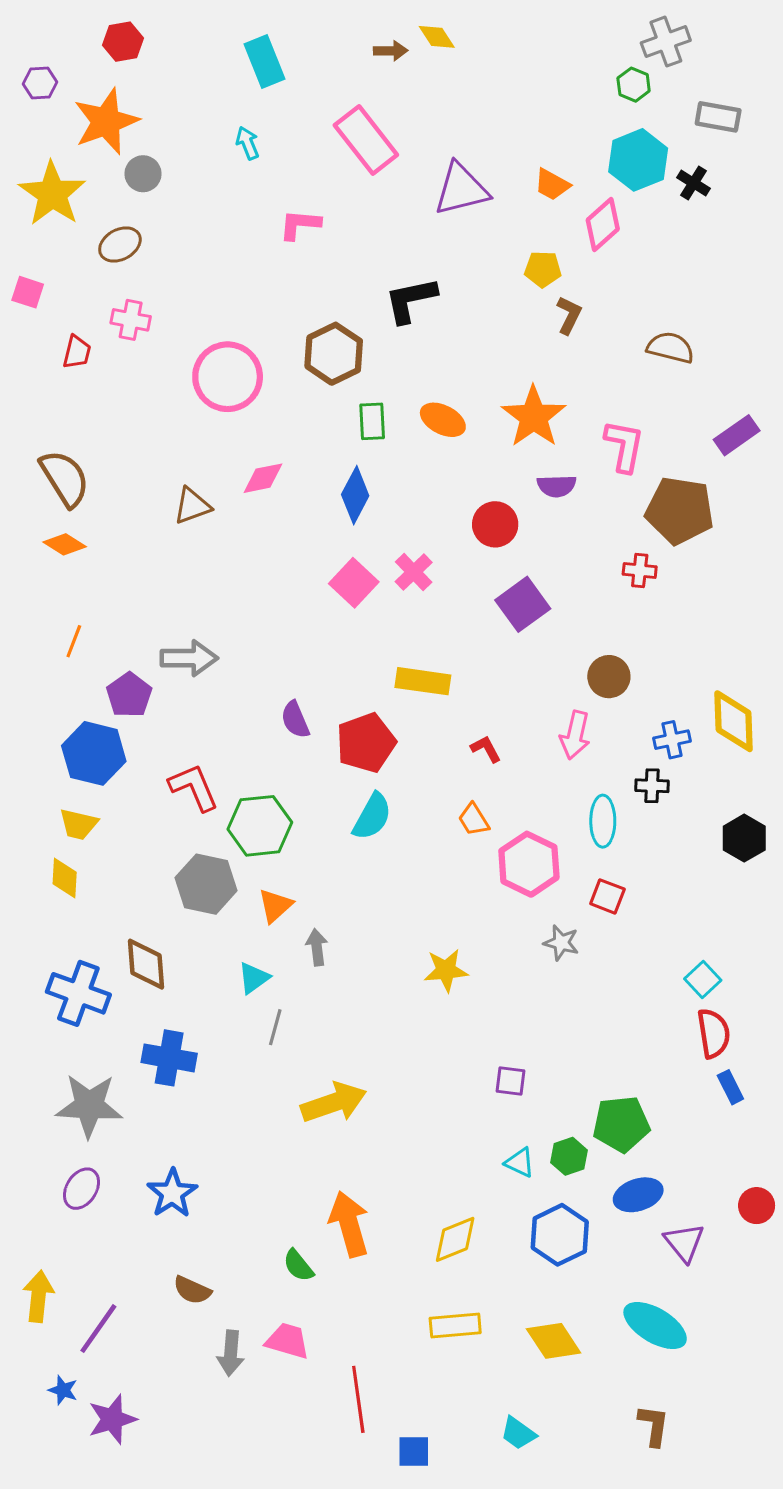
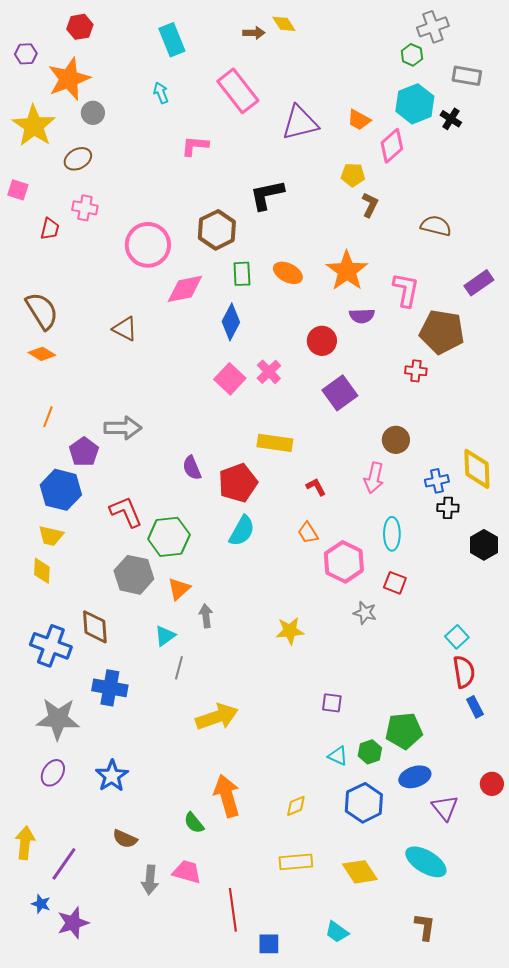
pink diamond: (263, 478) -> (185, 289), moved, size x1.4
brown triangle: (192, 506) -> (125, 329), turned 48
black cross: (652, 786) -> (448, 508), moved
yellow diamond: (455, 1239) -> (296, 806), size x0.7

